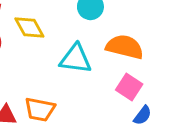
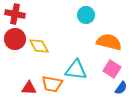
yellow diamond: (29, 27) -> (39, 46), moved
cyan triangle: (76, 59) -> (76, 70), moved

